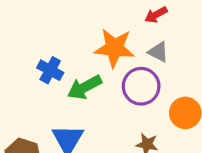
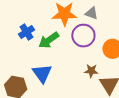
blue cross: (50, 70) -> (27, 32), turned 35

